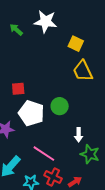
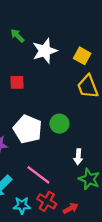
white star: (45, 22) -> (45, 51), moved, turned -30
red square: (18, 89) -> (17, 82), moved

